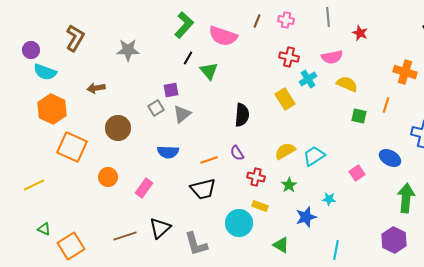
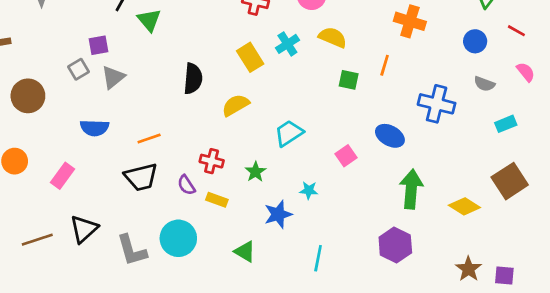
cyan cross: (308, 79) -> (287, 44), moved
yellow semicircle: (285, 151) -> (236, 105), moved
purple semicircle: (237, 153) -> (186, 185), moved
cyan circle: (239, 223) -> (178, 238), moved

